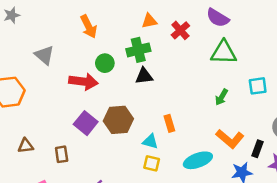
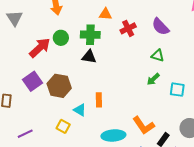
green triangle: (224, 52) -> (158, 55), size x0.6
red arrow: (83, 82) -> (40, 48), turned -65
green arrow: (221, 97) -> (153, 79), moved
yellow square: (152, 163) -> (63, 126), moved

